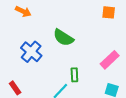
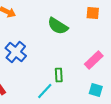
green semicircle: (63, 38) -> (58, 26), moved

